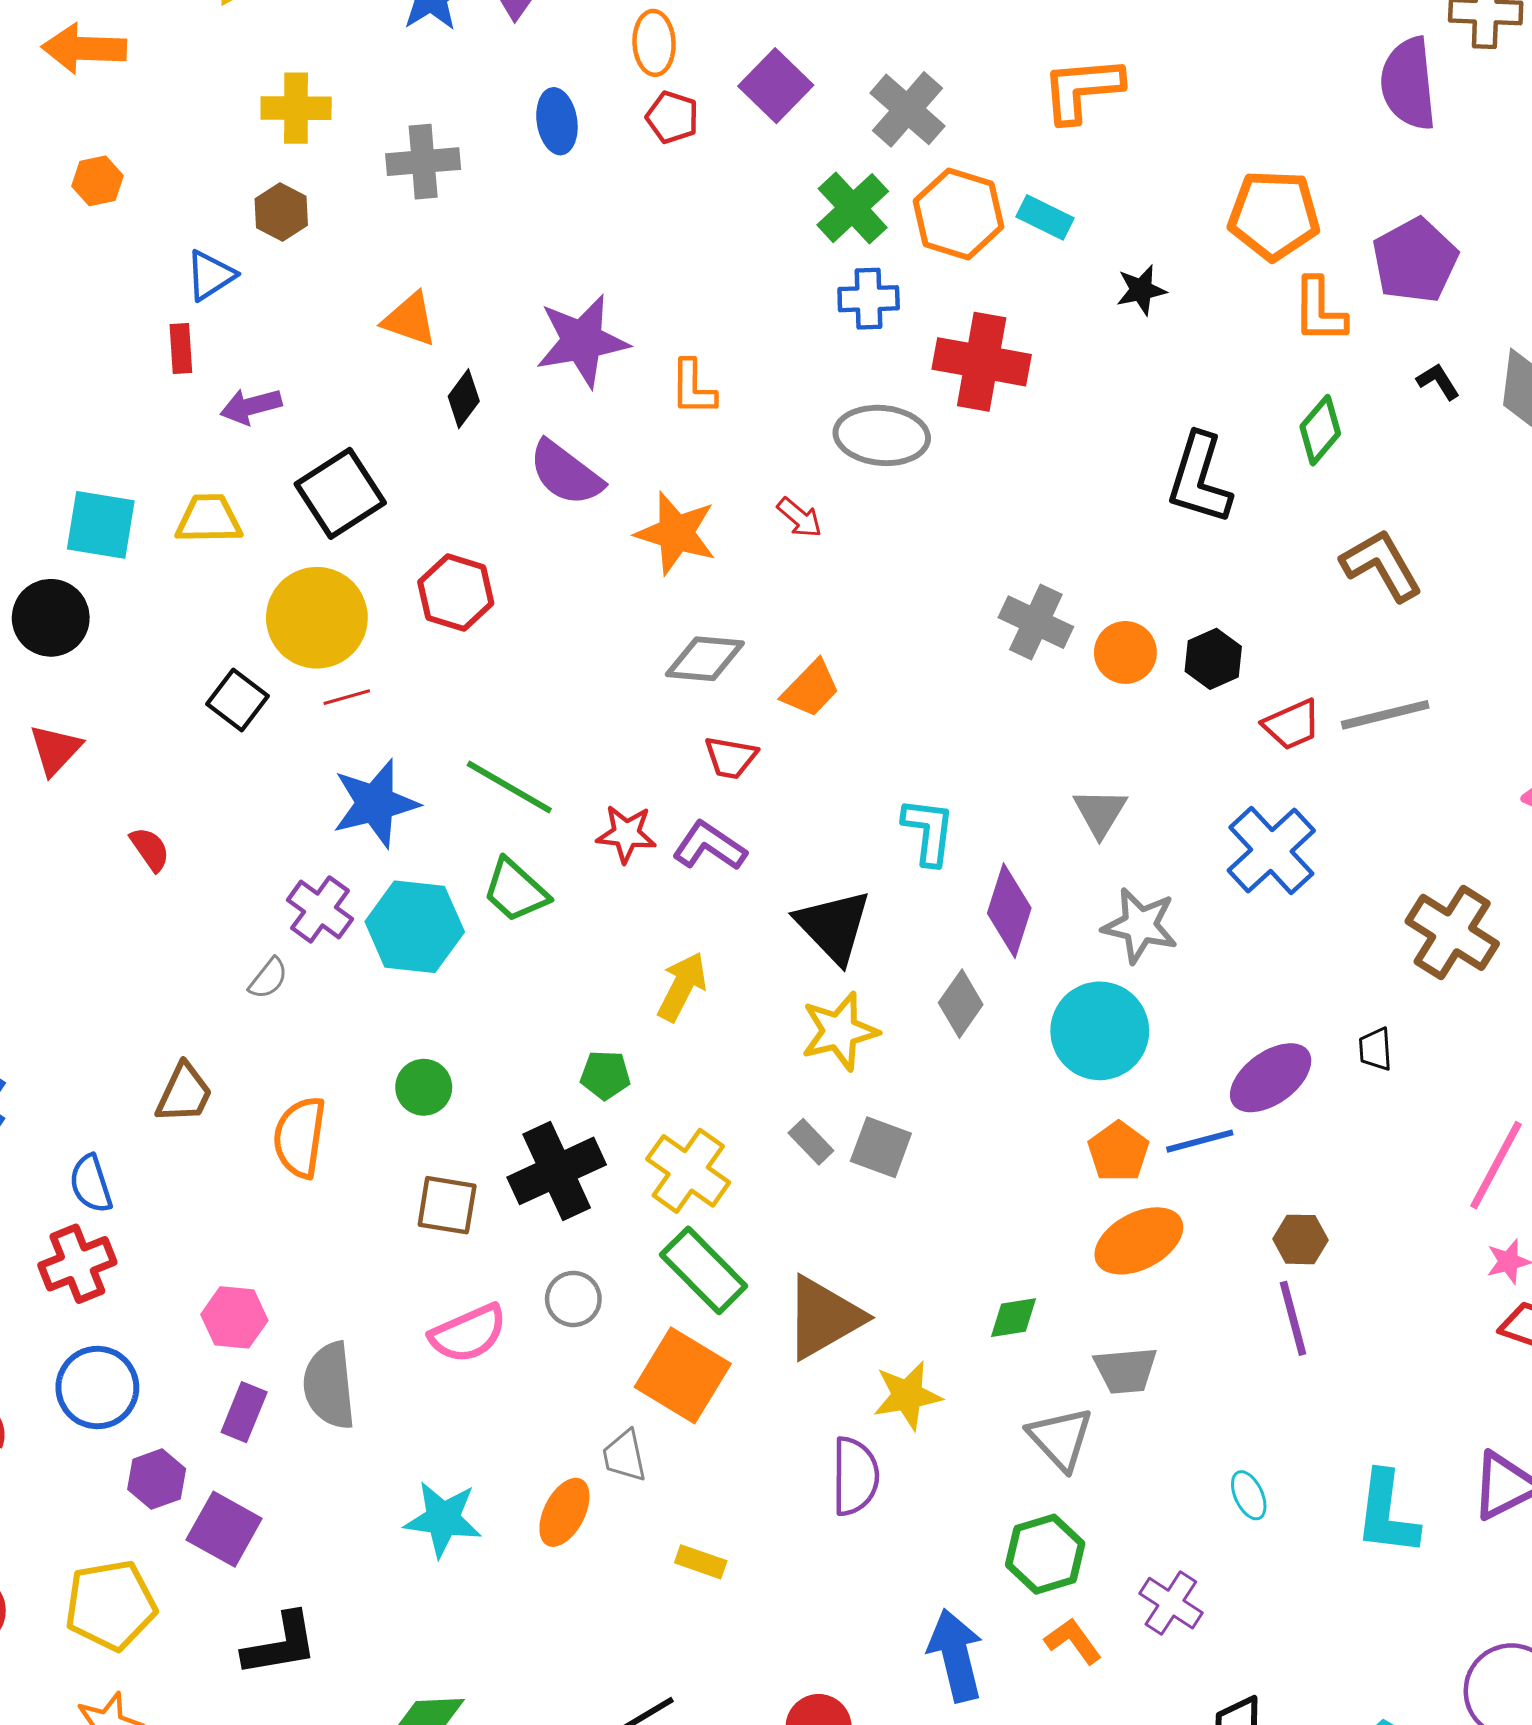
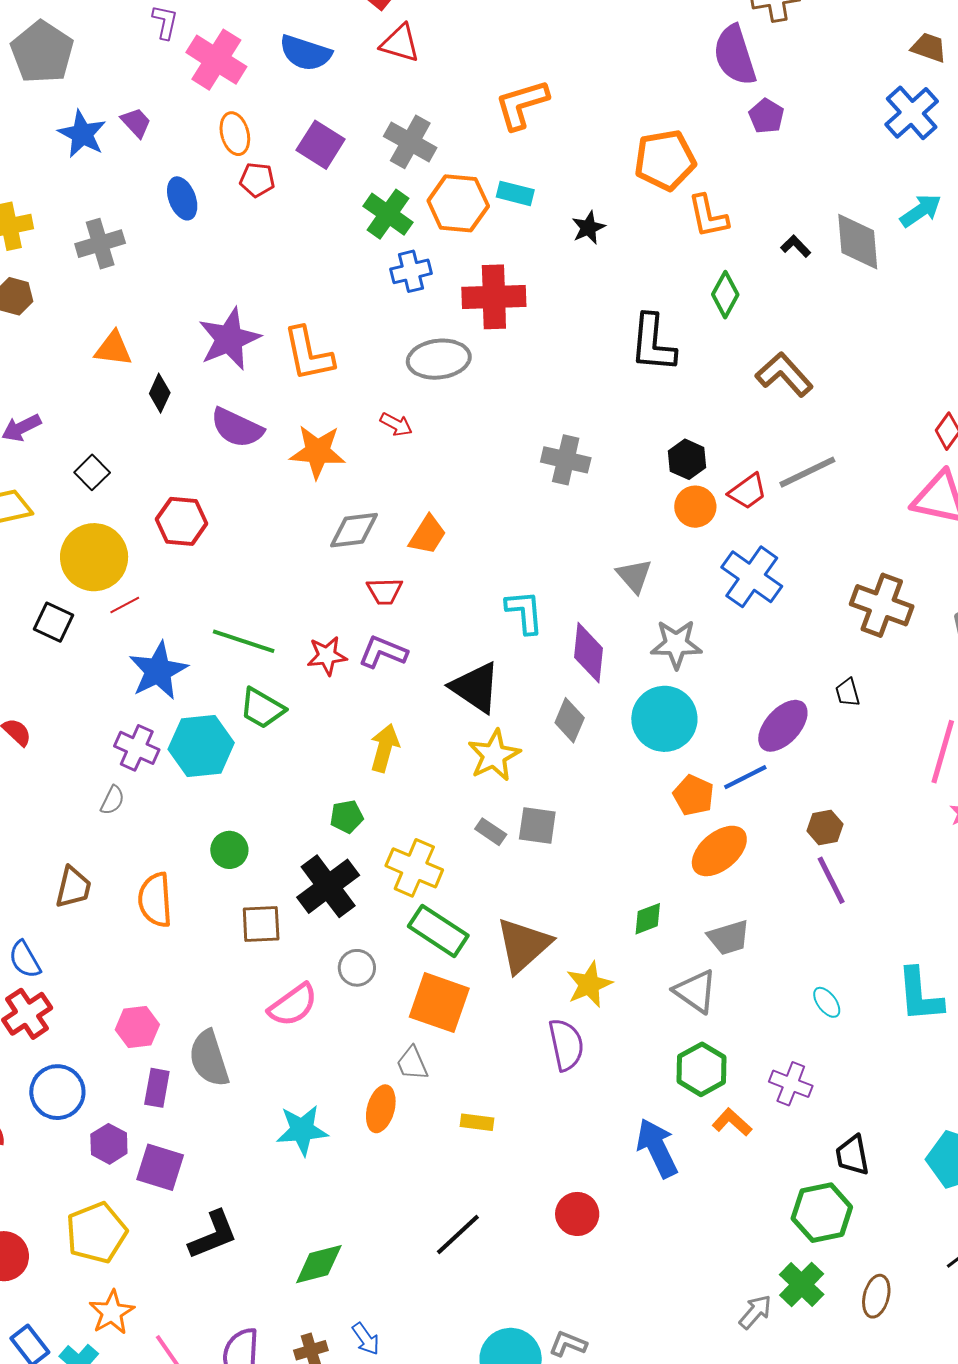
purple pentagon: (1415, 260) -> (766, 116), moved, size x0.6
orange L-shape: (693, 388) -> (308, 354), size x1.5
black square: (340, 493) -> (92, 472), size x0.6
orange circle: (1125, 652) -> (695, 507), moved

